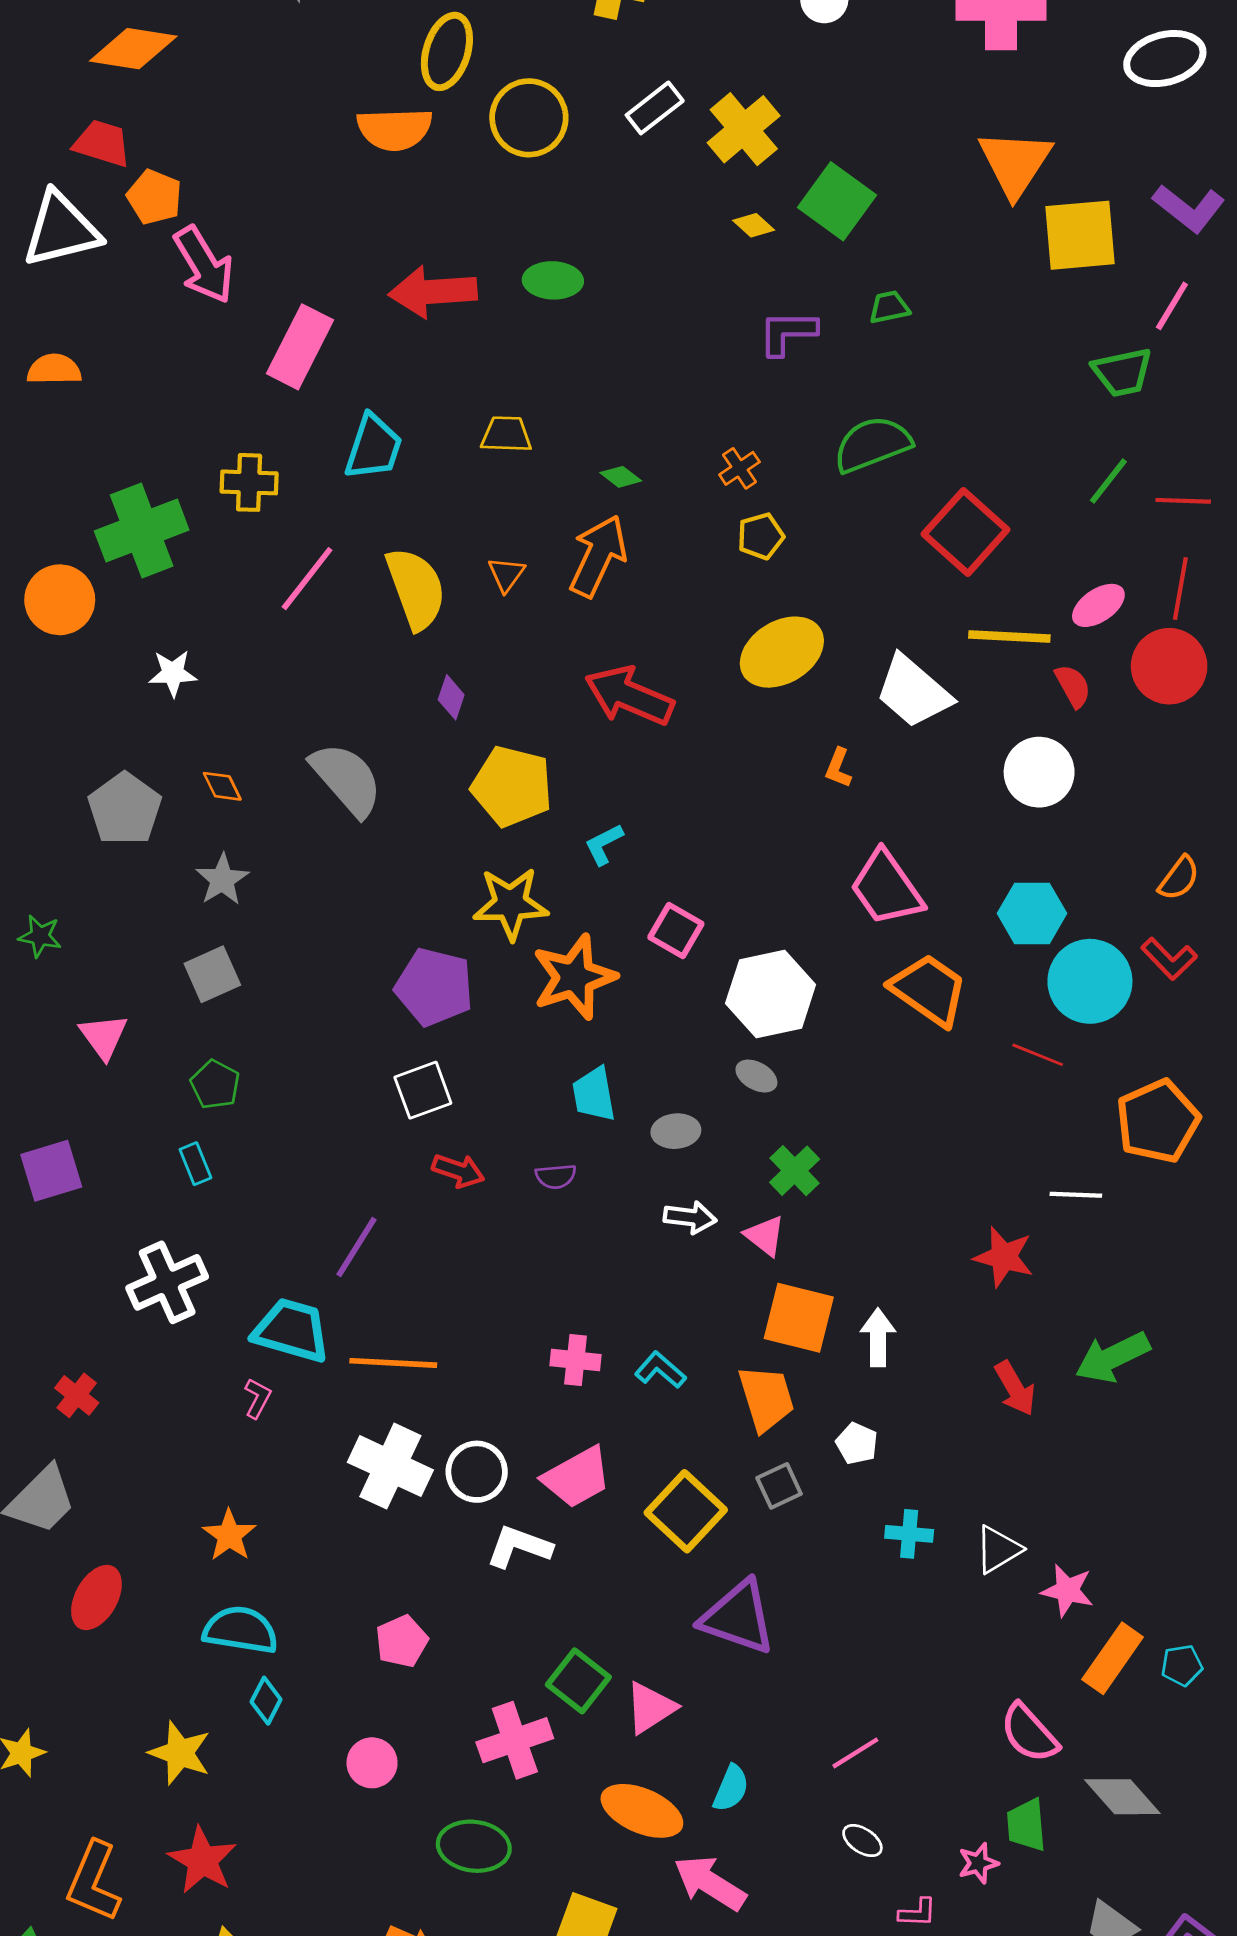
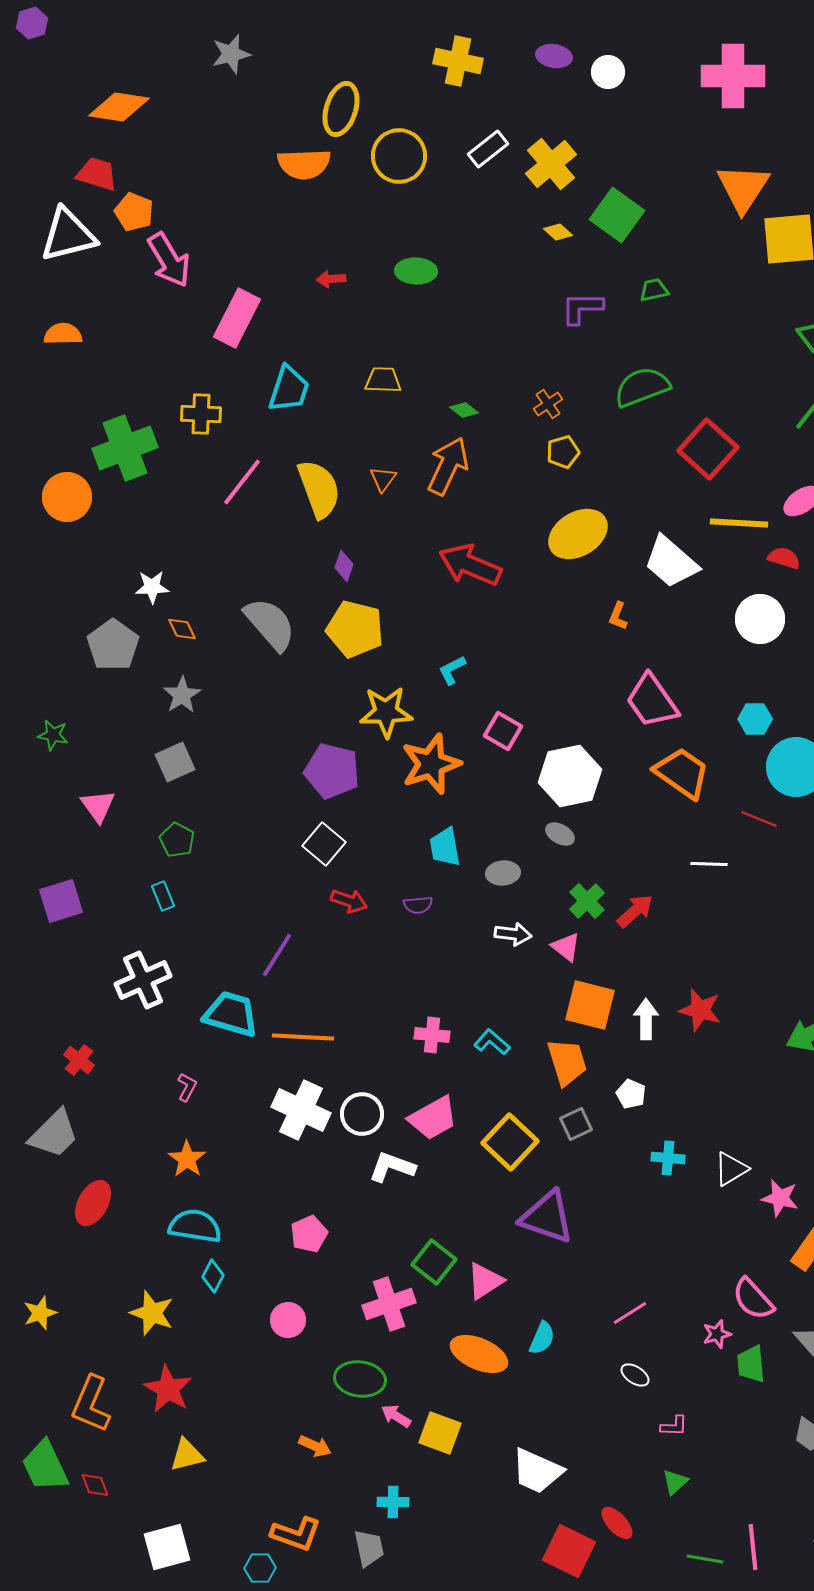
red arrow: (433, 292) -> (331, 279), size x0.5
white star: (173, 673) -> (152, 587), moved
red semicircle: (1073, 686) -> (784, 558), turned -44
yellow pentagon: (512, 786) -> (355, 629), moved
cyan hexagon: (1032, 913) -> (755, 719), size x0.7
white square: (423, 1090) -> (324, 844), turned -30
white line: (1076, 1195) -> (709, 864), moved
red star: (1004, 1257) -> (700, 1010), moved
red arrow: (1015, 1388) -> (635, 911), moved, turned -102
pink L-shape: (258, 1398) -> (187, 1087), moved
pink star: (978, 1863) -> (717, 1334), moved
pink arrow: (710, 1883) -> (396, 1416), moved, size x0.6

